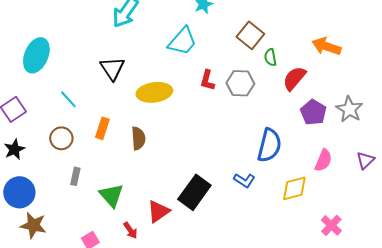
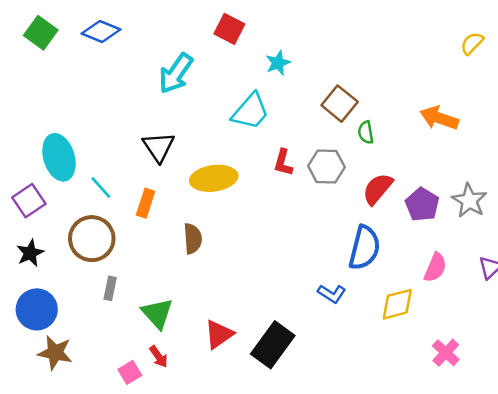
cyan ellipse: (36, 55) -> (59, 157), moved, turned -40
red semicircle: (294, 78) -> (378, 189), moved
orange rectangle: (102, 128) -> (146, 203), moved
brown circle: (61, 138) -> (92, 239), size x1.5
black rectangle: (194, 192) -> (273, 345), moved
red arrow: (130, 230) -> (159, 357), moved

